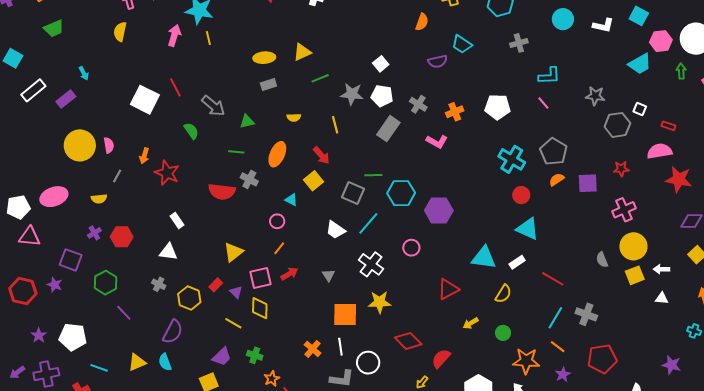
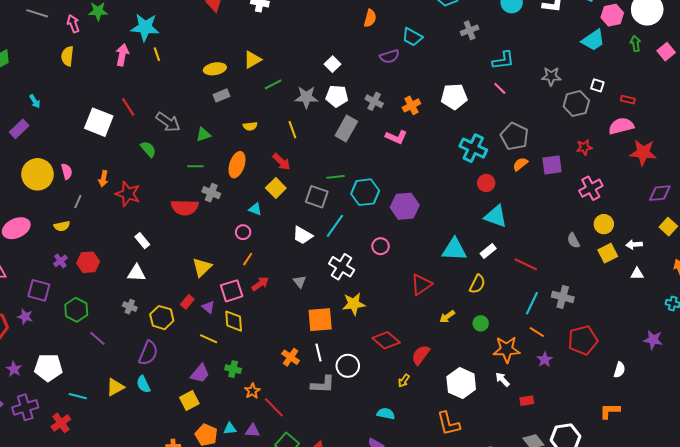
yellow circle: (633, 246) -> (604, 224), size x0.7

